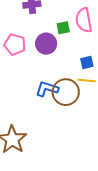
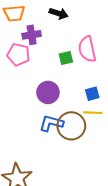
pink pentagon: (15, 44) -> (18, 55), moved
purple circle: (46, 44) -> (48, 92), moved

